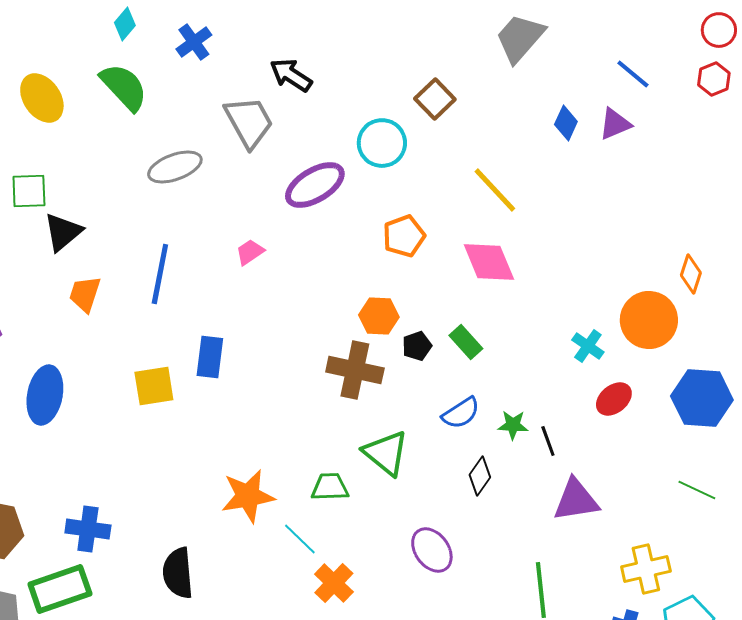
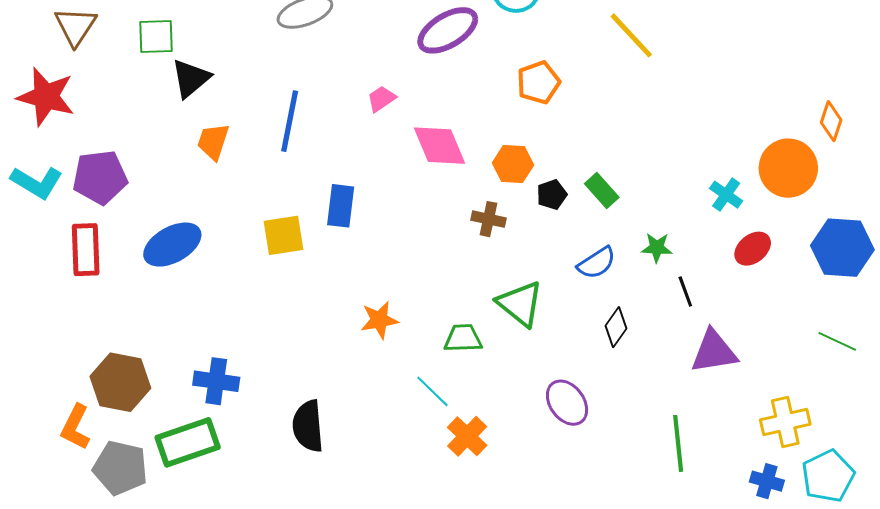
pink diamond: (489, 262) -> (440, 146), moved
brown cross: (355, 370) -> (488, 219), size x0.6
blue ellipse: (45, 395) -> (172, 245), turned 50
green star: (513, 425) -> (657, 248), moved
orange star: (248, 496) -> (379, 320), moved, size x0.7

